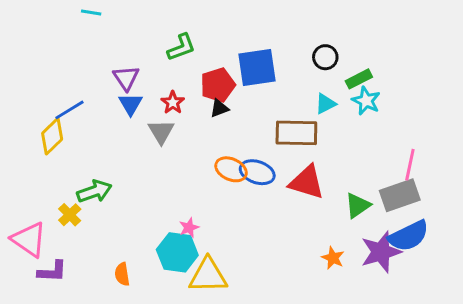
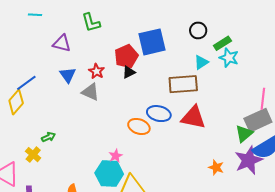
green L-shape: (181, 47) -> (91, 23), moved, turned 100
purple triangle: (126, 78) -> (62, 43), moved, turned -36
gray triangle: (161, 132) -> (90, 92), turned -30
orange ellipse: (231, 169) -> (139, 126), moved
green arrow: (94, 191) -> (49, 137), size x0.6
green triangle: (358, 205) -> (244, 134), moved

